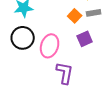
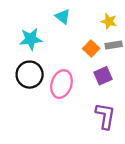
purple L-shape: (65, 73) -> (105, 116), moved

